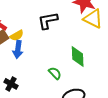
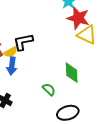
black L-shape: (48, 21) -> (23, 42), moved

